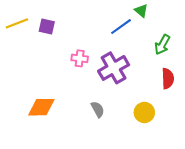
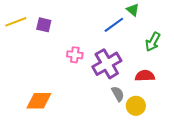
red semicircle: (168, 79) -> (145, 76), moved, turned -90
gray semicircle: (98, 109) -> (118, 94), moved

